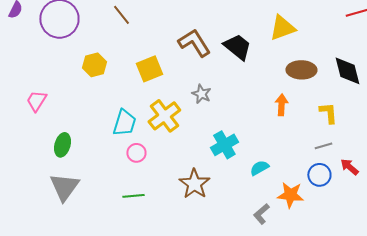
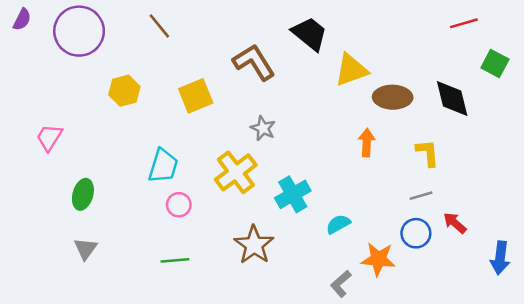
yellow triangle: (282, 28) -> (351, 70), moved
black trapezoid: (237, 47) -> (310, 34), moved
yellow cross: (164, 116) -> (236, 172), moved
gray triangle: (64, 187) -> (86, 249), size x0.6

